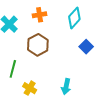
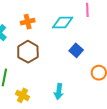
cyan diamond: (74, 18) -> (63, 23), turned 50

